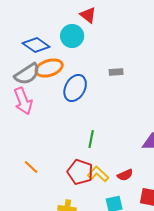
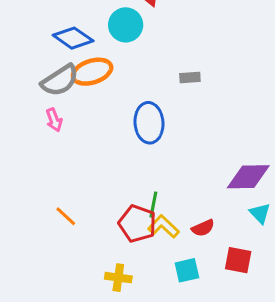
blue ellipse: (75, 88) -> (149, 123), moved, turned -32
pink arrow: (23, 101) -> (54, 120), size x0.6
green line: (91, 139) -> (153, 205), moved

